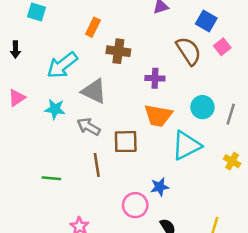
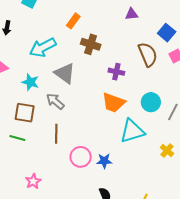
brown square: (126, 142) -> (25, 113), moved
pink circle: (135, 205) -> (81, 157), moved

